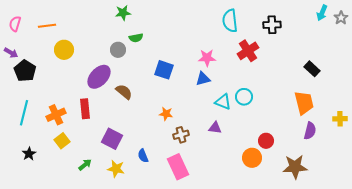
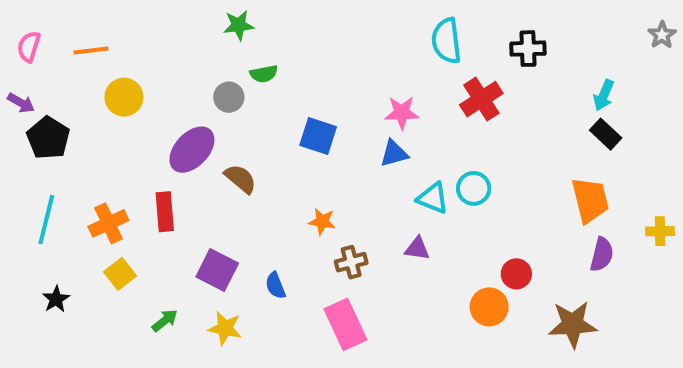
cyan arrow: (322, 13) -> (604, 95), moved
blue semicircle: (143, 156) -> (275, 286), moved

